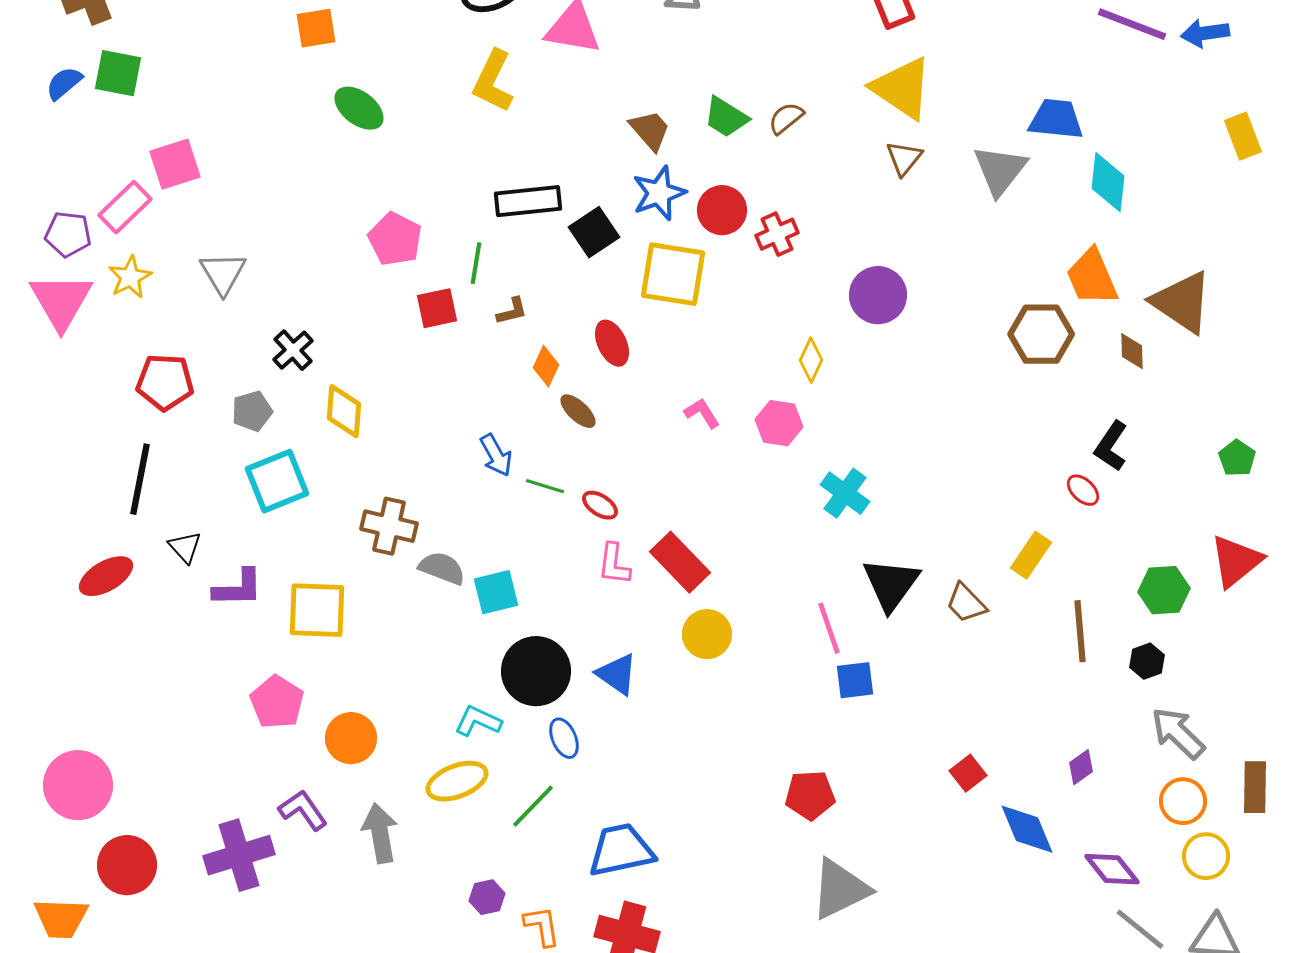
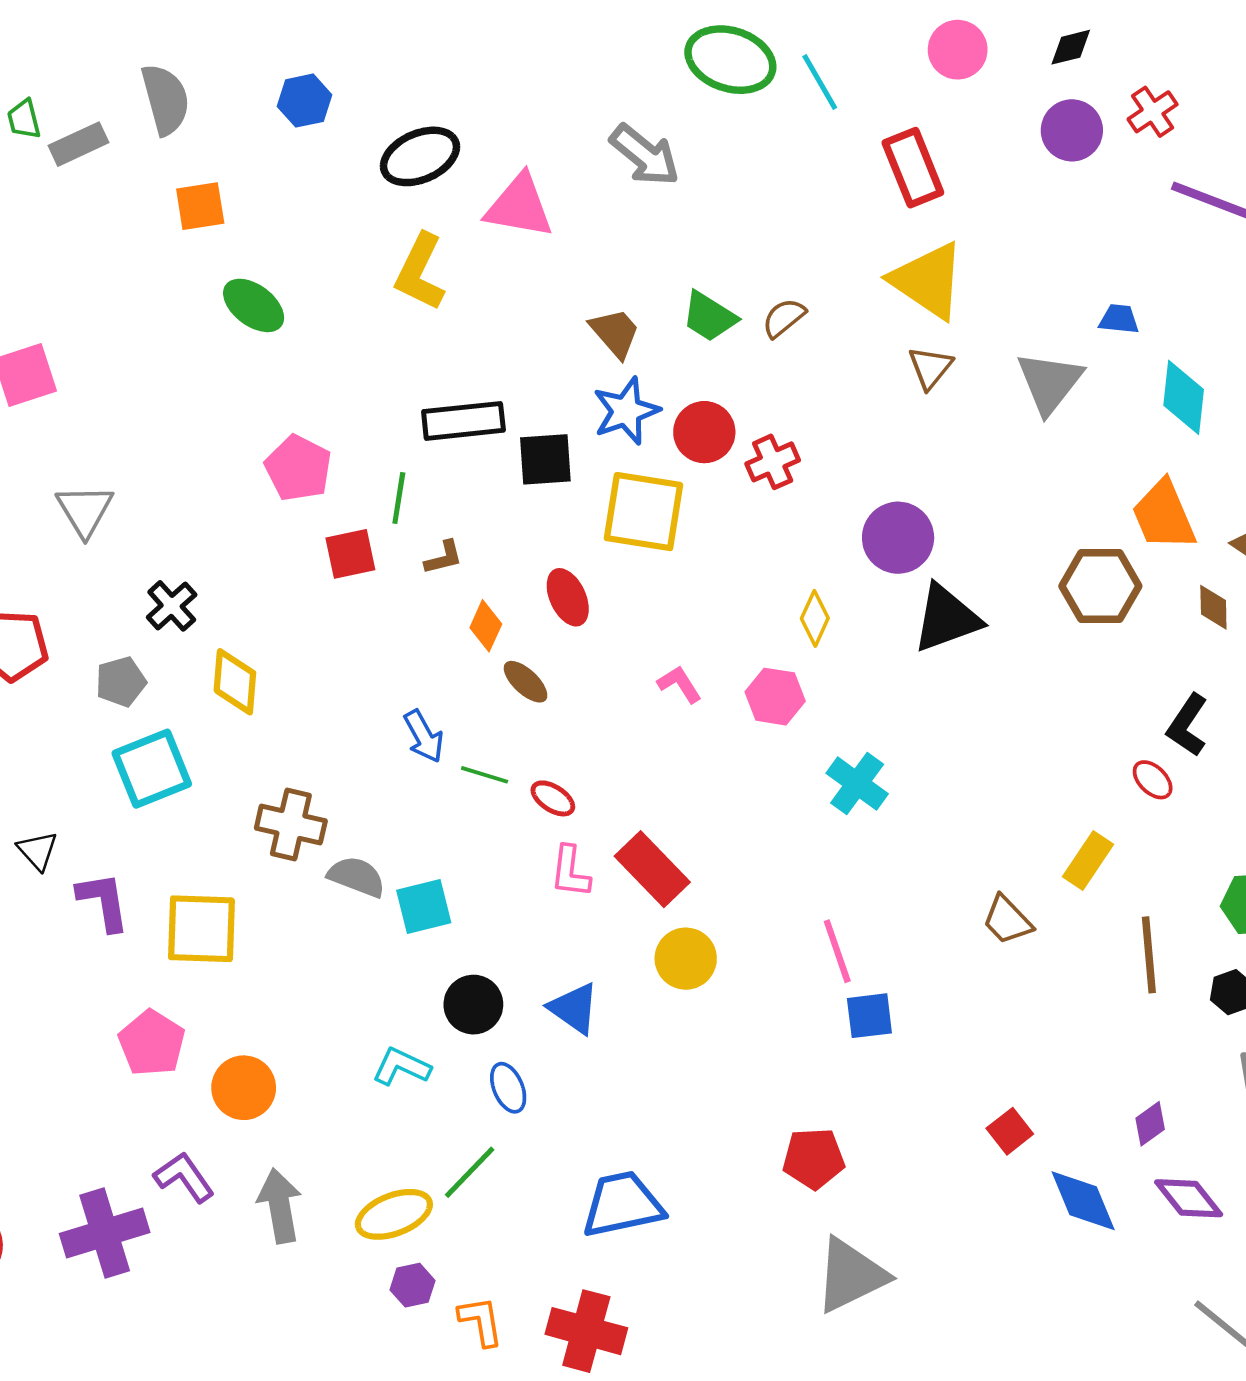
blue trapezoid: (1056, 119) -> (1119, 319), size x0.6
black square: (594, 232) -> (545, 459), turned 30
black triangle: (891, 584) -> (946, 618), moved, turned 34
purple L-shape: (238, 588) -> (103, 901), turned -98
black circle: (536, 671) -> (473, 1005), size x0.7
yellow ellipse: (457, 781) -> (394, 1214), moved
blue trapezoid: (621, 850) -> (622, 1204), moved
purple diamond: (1112, 869) -> (1189, 1198), moved

